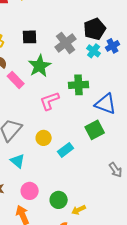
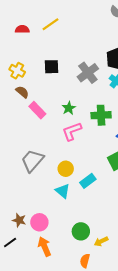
green star: (40, 66) -> (69, 108), moved, size x0.6
cyan triangle: (18, 161) -> (63, 191), moved
pink circle: (30, 191) -> (39, 222), moved

